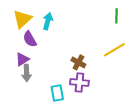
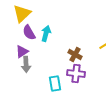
cyan arrow: (48, 21) -> (46, 34), moved

